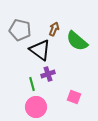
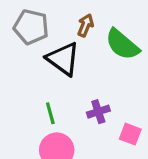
purple cross: (48, 74) -> (98, 112), moved
pink square: (74, 97) -> (130, 134), moved

